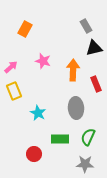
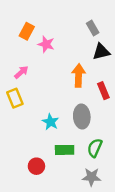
pink star: (43, 61) -> (46, 44), moved
pink arrow: (11, 67) -> (21, 72), moved
cyan star: (38, 113) -> (50, 122), moved

